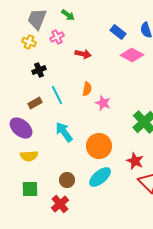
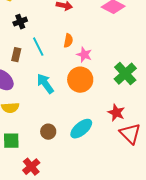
brown rectangle: (35, 103) -> (16, 55), turned -48
orange circle: (99, 146) -> (80, 80), moved
red cross: (60, 204) -> (31, 167), moved

